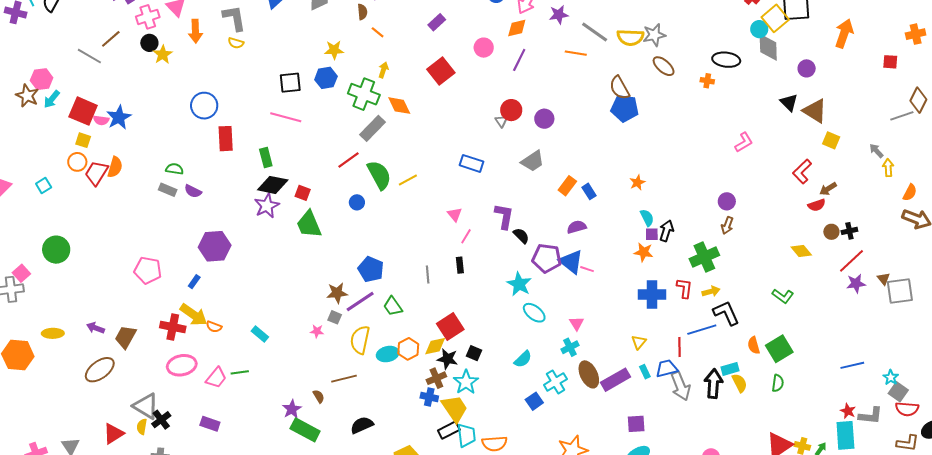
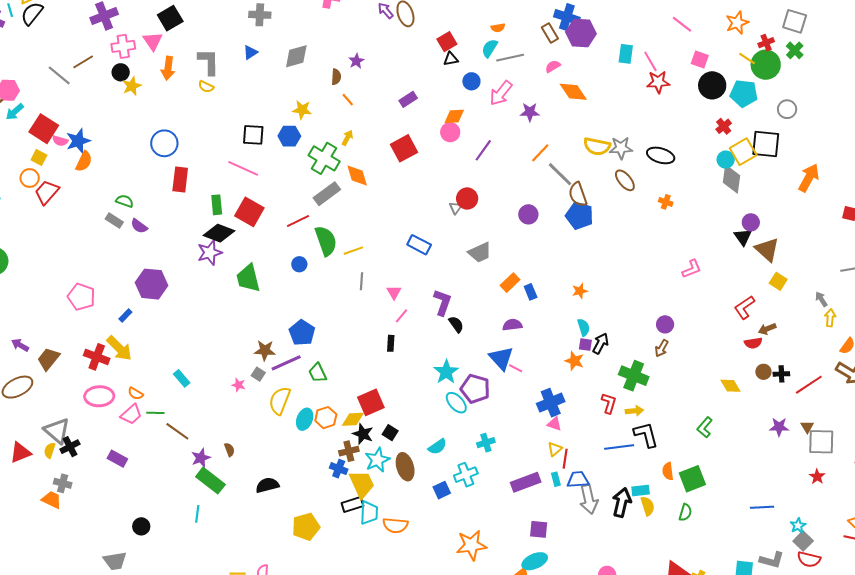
orange diamond: (517, 28) -> (454, 116), moved
gray line: (595, 32) -> (560, 174), moved
orange line: (576, 53) -> (540, 153), turned -65
black ellipse: (726, 60) -> (661, 155), moved
purple circle: (807, 68) -> (751, 222), moved
purple circle: (544, 119) -> (528, 214), moved
orange semicircle: (115, 167) -> (84, 161), moved
red square: (303, 193) -> (249, 212), moved, size x1.8
green cross: (704, 257) -> (634, 376), turned 36
purple pentagon: (547, 258) -> (475, 389), moved
red line: (852, 261) -> (809, 385), moved
gray line: (428, 274) -> (362, 281), moved
blue cross: (652, 295) -> (551, 403), moved, turned -32
green L-shape: (783, 296) -> (705, 427), turned 85
pink triangle: (577, 323) -> (554, 424), moved, turned -49
orange semicircle: (214, 327) -> (136, 394), moved
red line: (679, 347) -> (565, 459), moved
cyan ellipse: (388, 354) -> (305, 419), turned -65
brown ellipse: (589, 374) -> (405, 467), moved
brown line: (344, 379) -> (177, 431), moved, turned 40
red star: (848, 411) -> (817, 477), moved

